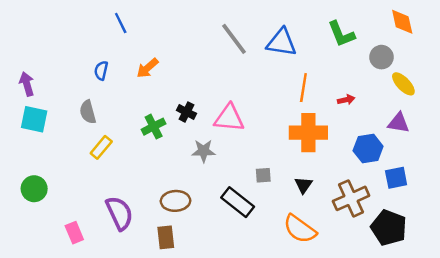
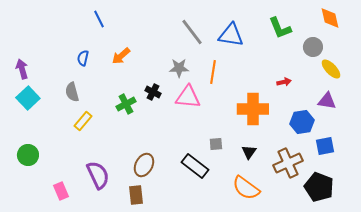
orange line: (303, 88) -> (213, 72), moved
cyan square: (34, 119) -> (28, 98), turned 35
gray star: (204, 151) -> (179, 68), moved
brown ellipse: (176, 201) -> (144, 165), turned -60

